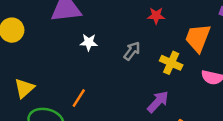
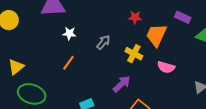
red star: (156, 16) -> (135, 17), moved
orange line: (79, 98) -> (68, 63), moved

